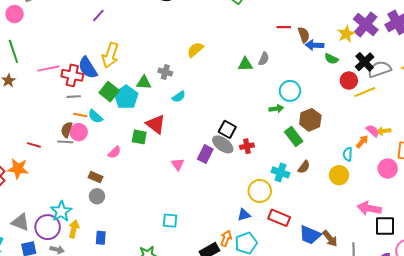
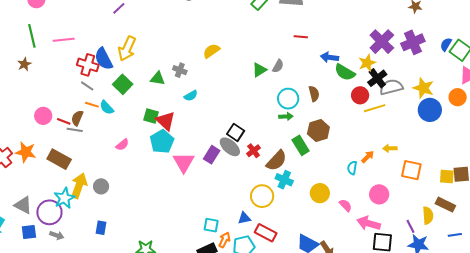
yellow star: (346, 34) -> (367, 63), moved
brown semicircle: (304, 35) -> (314, 94), moved
green semicircle: (331, 59) -> (345, 72), size x1.5
green triangle: (245, 64) -> (259, 70), turned -35
pink line: (48, 69) -> (64, 40), moved
cyan circle: (290, 91) -> (288, 99), moved
gray line: (74, 97) -> (87, 86), turned 32
cyan pentagon: (126, 97) -> (162, 142), moved
pink semicircle: (373, 131) -> (346, 205), moved
pink circle: (79, 132) -> (43, 116), moved
green square: (139, 137) -> (151, 116), moved
red line: (34, 145) -> (64, 121), moved
red cross: (247, 146) -> (254, 151), turned -32
pink triangle: (178, 164) -> (184, 162), size x1.6
brown semicircle: (304, 167) -> (276, 161), moved, size x1.6
pink circle: (388, 169) -> (379, 194), moved
yellow circle: (339, 175) -> (320, 193), moved
brown rectangle: (96, 177) -> (59, 159), moved, size x1.6
red rectangle: (279, 218) -> (266, 233), moved
cyan square: (170, 221) -> (211, 225), moved
yellow arrow: (74, 229) -> (79, 186), moved, size x1.4

